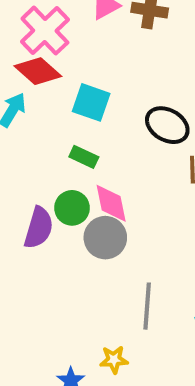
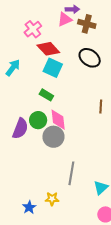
pink cross: (45, 31) -> (33, 29), size x0.7
red diamond: (38, 71) -> (48, 49), moved
black ellipse: (167, 125) -> (90, 58), moved

